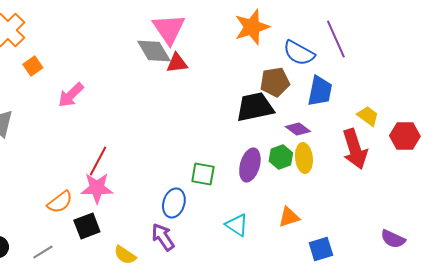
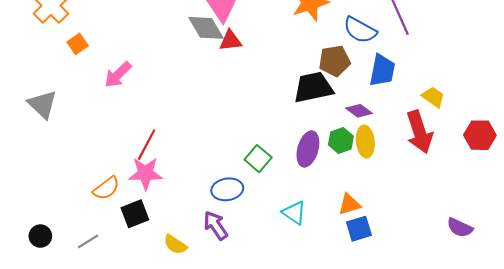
red hexagon: (405, 136) -> (480, 135), moved
green square: (203, 174) -> (258, 159), turned 30
blue ellipse: (174, 203) -> (227, 189), turned 64
blue square: (321, 249) -> (359, 229), moved

